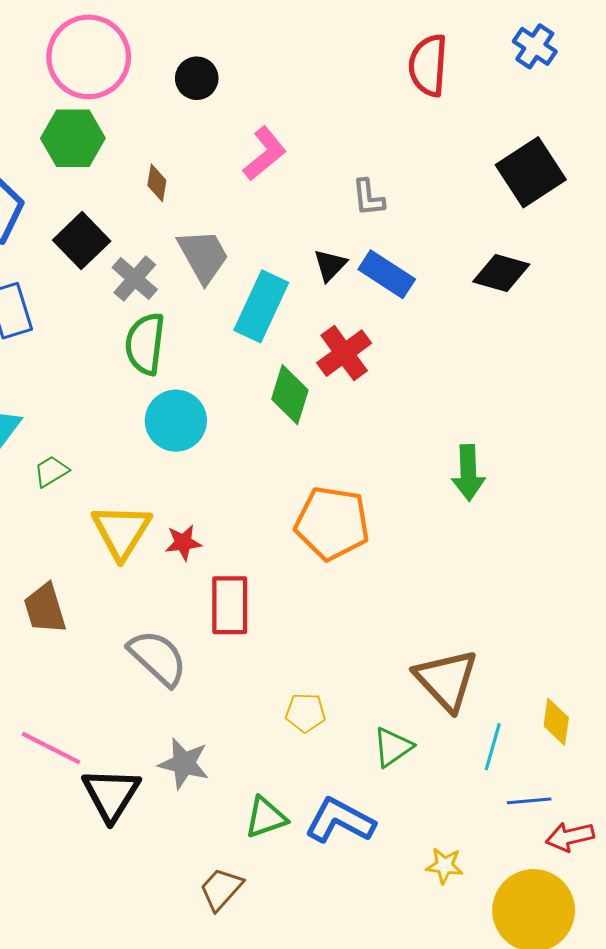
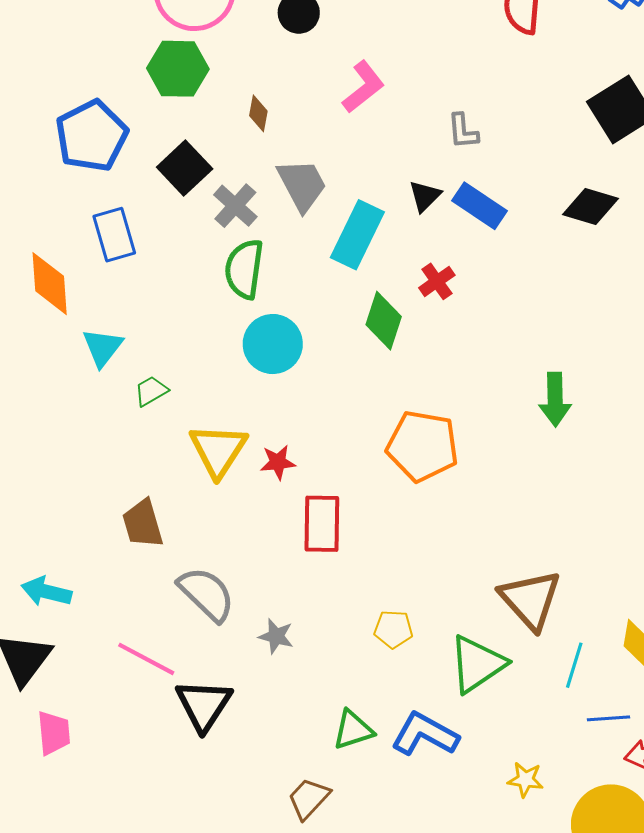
red cross: (344, 353) -> (437, 281), size x0.7
gray semicircle: (158, 658) -> (206, 594), moved
green triangle: (393, 747) -> (477, 664), size x1.5
gray star: (184, 763) -> (276, 636), moved, size x0.7

